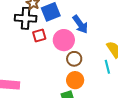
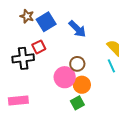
black cross: (26, 18) -> (23, 58), moved
pink circle: (64, 40) -> (65, 77), moved

